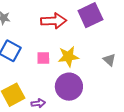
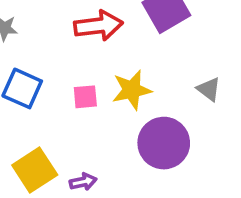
purple circle: (69, 87) -> (164, 143), moved

